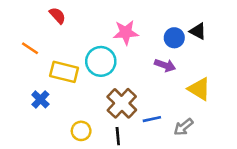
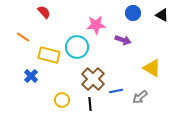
black triangle: (198, 31) -> (162, 15), moved
blue circle: (174, 38) -> (133, 13), moved
purple arrow: (165, 65) -> (123, 40), moved

